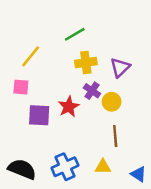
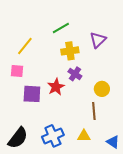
purple triangle: (120, 67) -> (98, 40), moved
yellow circle: (112, 102) -> (102, 89), moved
black semicircle: (22, 169) -> (18, 138), turned 105

